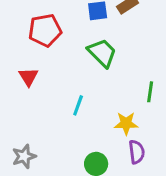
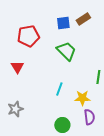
cyan line: (78, 105) -> (59, 89), moved
gray star: (24, 156) -> (15, 109), moved

